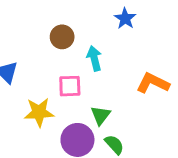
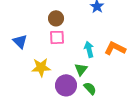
cyan arrow: (94, 58) -> (89, 49), moved
pink square: (70, 86) -> (57, 37), moved

